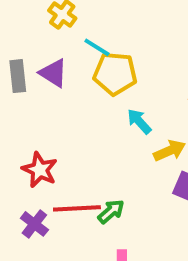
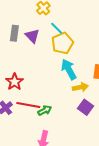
yellow pentagon: (115, 74) -> (62, 43), turned 30
cyan arrow: (139, 121) -> (69, 69), size x1.5

